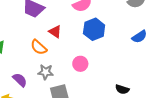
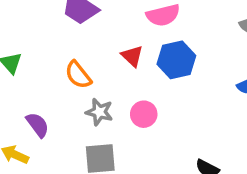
red triangle: (55, 32) -> (132, 56), moved
gray star: (46, 72) -> (99, 112), moved

